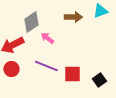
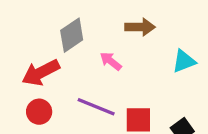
cyan triangle: (100, 11) -> (184, 61), moved
pink arrow: (47, 38) -> (111, 61), moved

